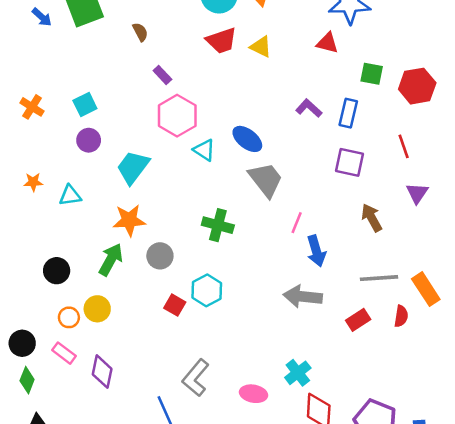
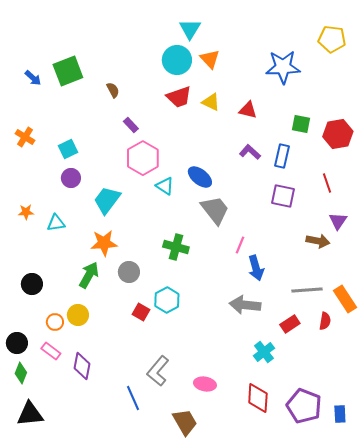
red triangle: (327, 43) -> (248, 110), moved
orange cross: (32, 107) -> (25, 137), moved
brown arrow: (372, 218) -> (318, 241), moved, turned 130
black circle: (57, 271) -> (32, 284), moved
cyan cross: (298, 373) -> (264, 352), moved

